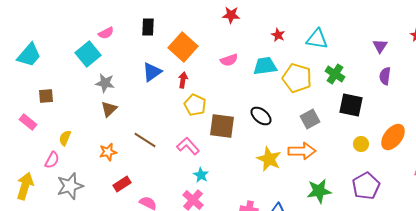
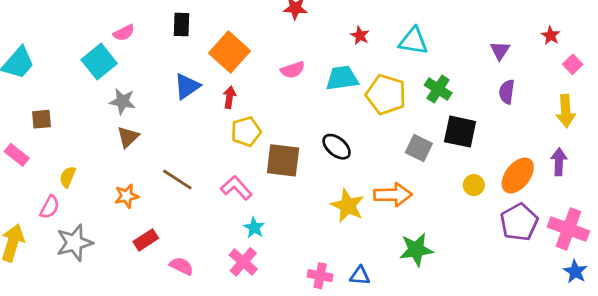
yellow pentagon: (195, 105) -> (246, 132), turned 30
gray square: (310, 119) -> (419, 148), moved, turned -36
purple pentagon: (366, 186) -> (519, 222), moved

